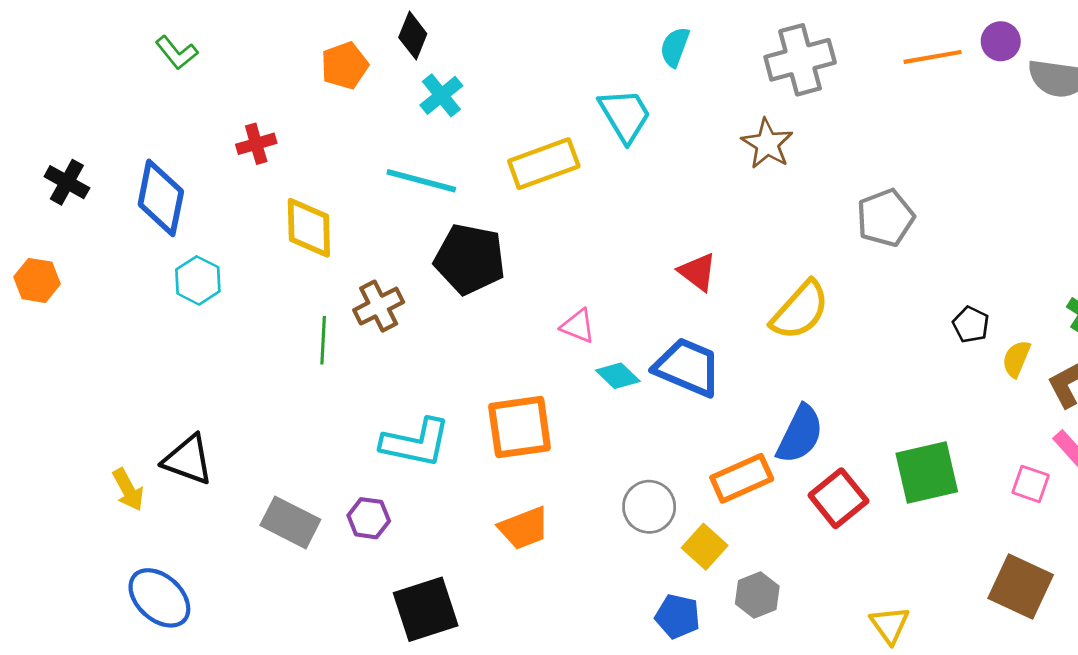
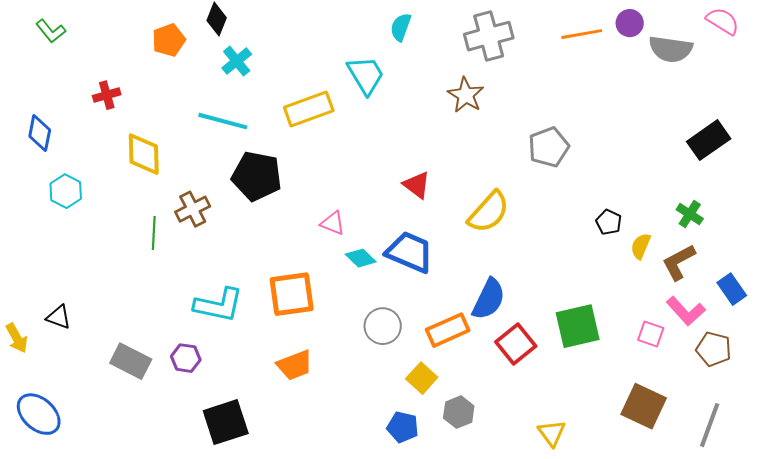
blue diamond: (161, 198) -> (40, 133), size x0.7
black triangle: (188, 460) -> (59, 317), size x0.7
gray circle: (649, 507) -> (383, 326), moved

